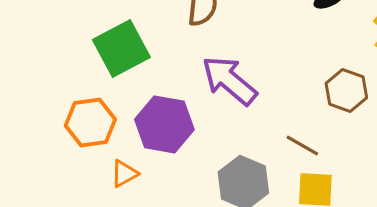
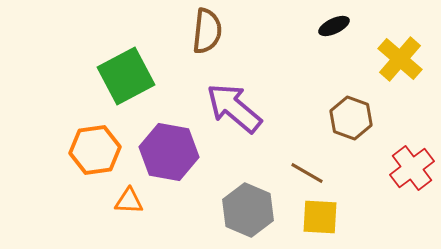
orange triangle: (124, 173) -> (129, 201), turned 32

